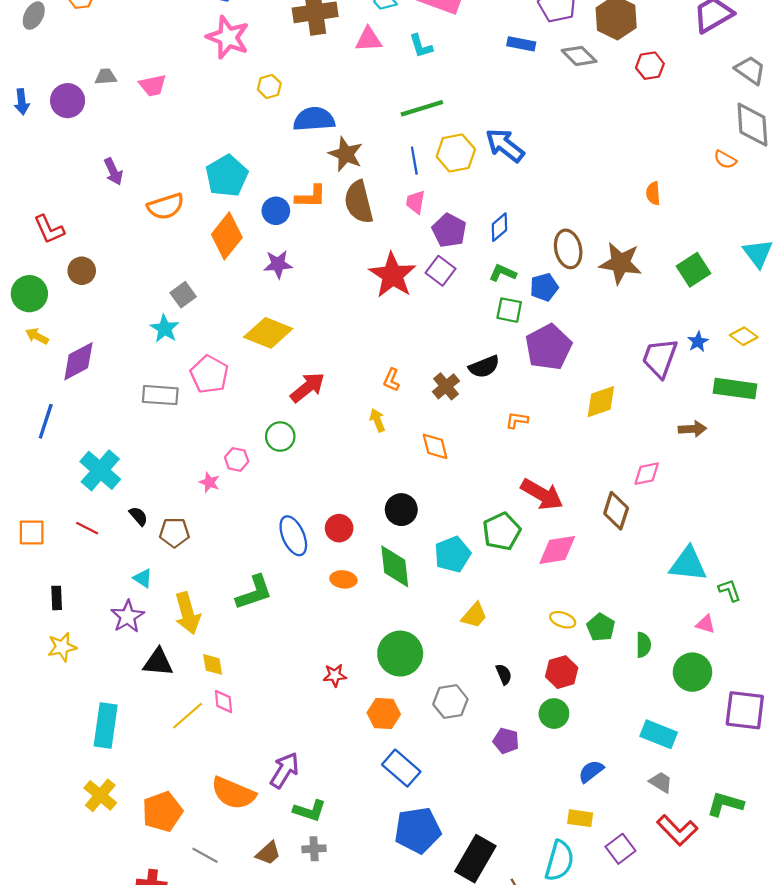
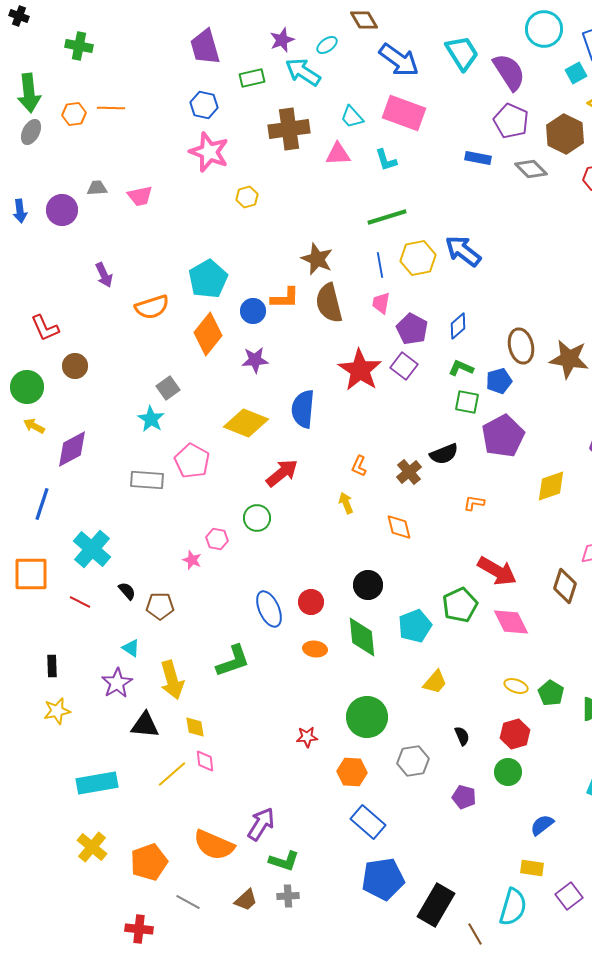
blue semicircle: (314, 119) -> (303, 409), moved, turned -81
orange square: (32, 532) -> (31, 574), moved, size x1.4
pink diamond: (557, 550) -> (511, 622), turned 72
cyan rectangle: (106, 726) -> (97, 783), turned 72

